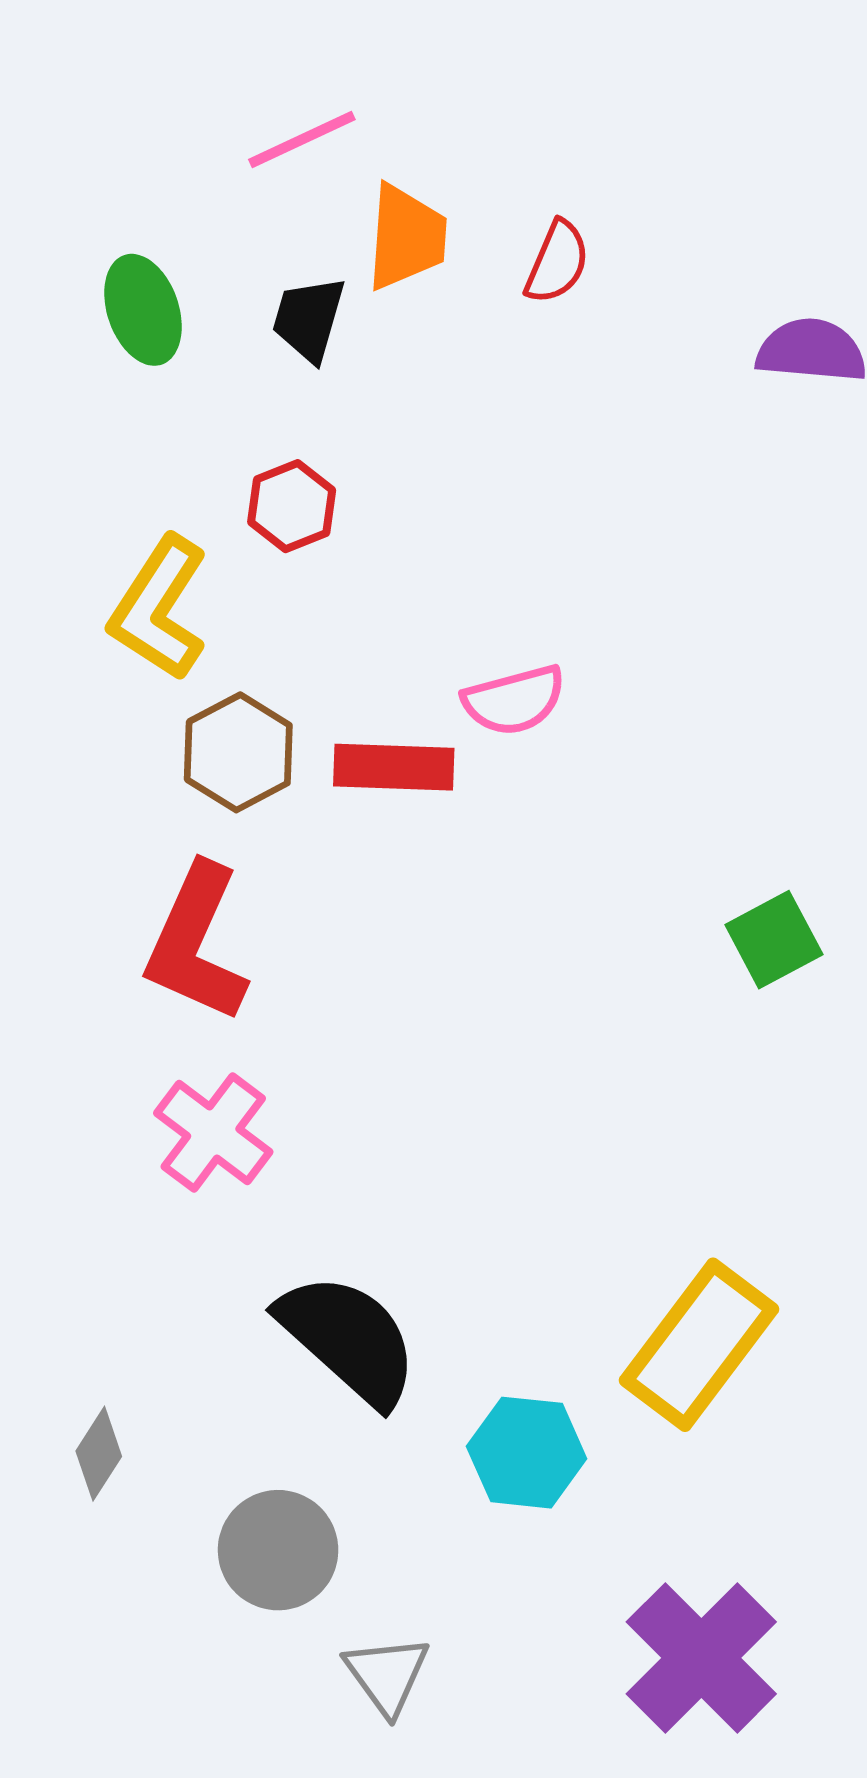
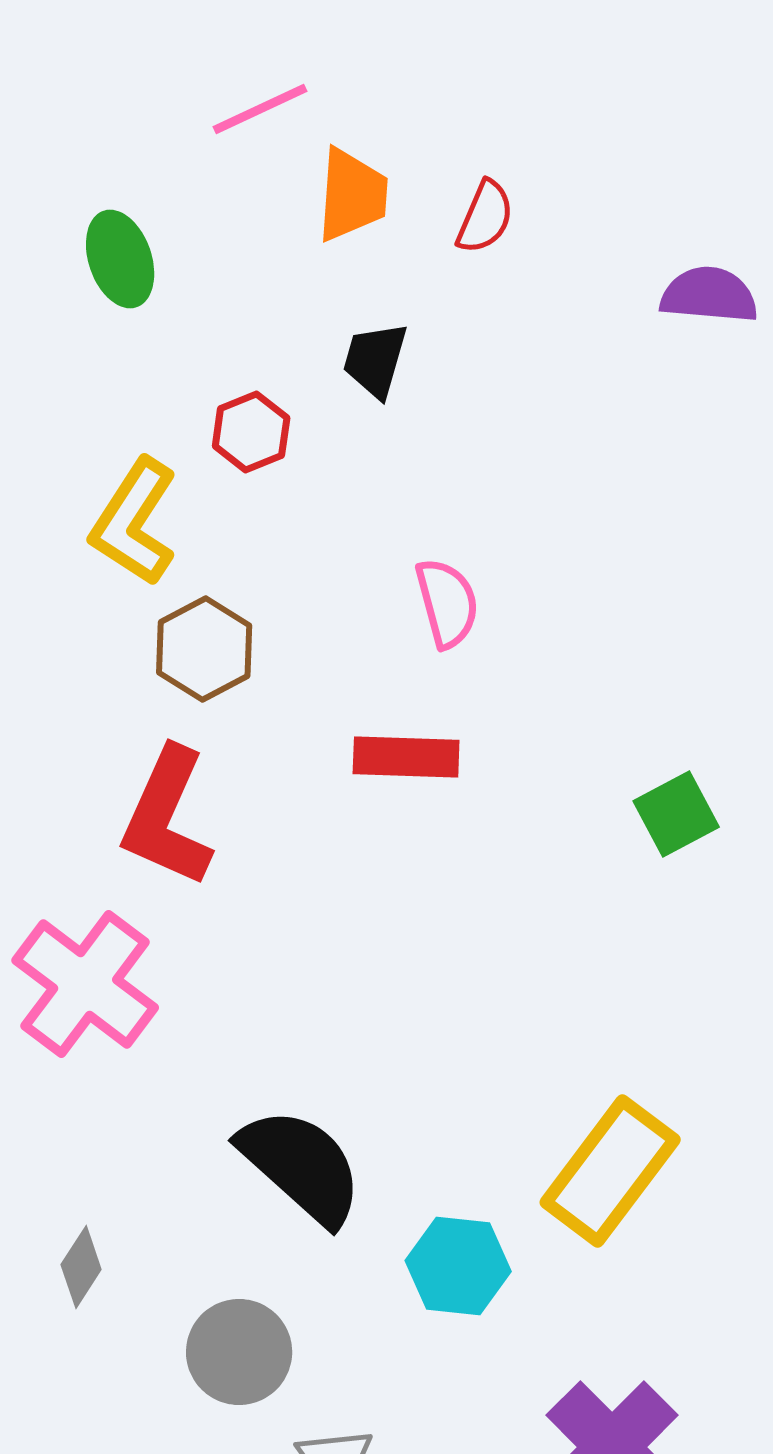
black trapezoid: (309, 319) -> (375, 360), moved
pink semicircle: (514, 700) -> (447, 603), turned -90
red rectangle: (394, 767) -> (406, 757), moved
pink cross: (213, 1133) -> (85, 984), moved, size x1.4

